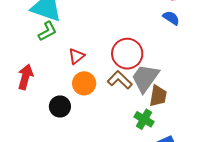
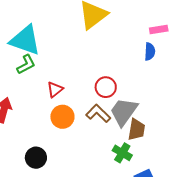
blue semicircle: (171, 18) -> (150, 52), turned 60
red circle: (127, 54) -> (106, 87), size x0.7
black circle: (60, 106) -> (36, 158), moved

